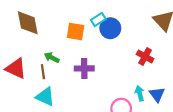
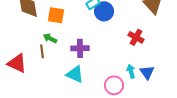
orange square: (76, 31) -> (56, 15), moved
red triangle: (16, 68) -> (17, 63), moved
cyan triangle: (45, 97) -> (75, 74), moved

